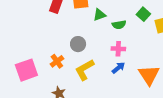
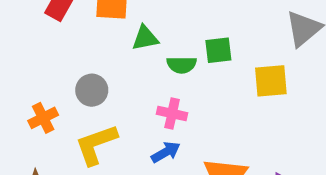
green square: (143, 14) -> (218, 50), moved, turned 32

